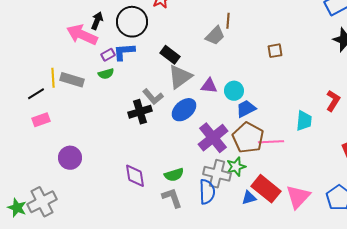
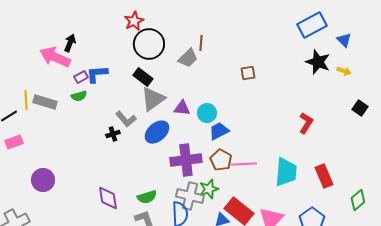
black circle: (132, 22) -> (149, 44), moved
black cross: (140, 112) -> (113, 134), size x0.6
cyan trapezoid: (304, 121) -> (286, 172), moved, size x1.4
purple cross: (213, 138) -> (186, 160), turned 32
brown pentagon: (248, 138) -> (221, 160), size x0.7

